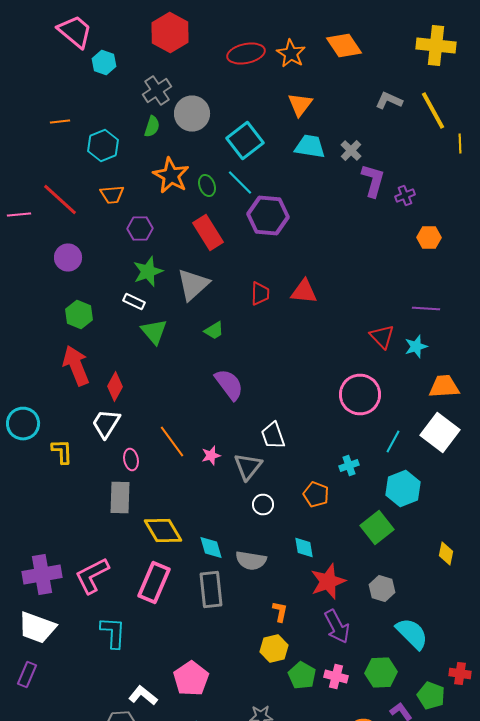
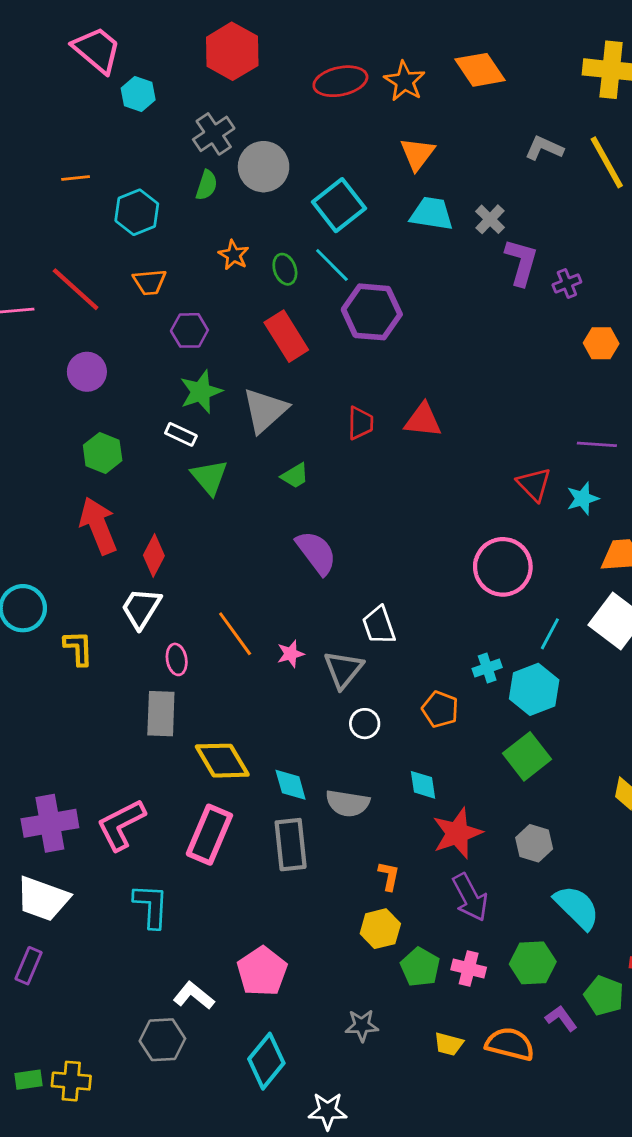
orange star: (171, 176) -> (234, 255), size x0.6
cyan hexagon: (403, 488) -> (534, 689), moved

